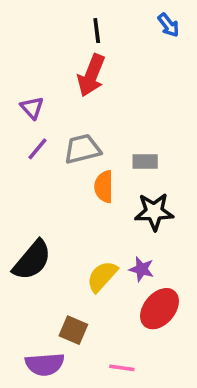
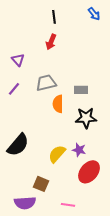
red arrow: (91, 75) -> (51, 42), size x0.7
purple line: (37, 149) -> (14, 89), moved

